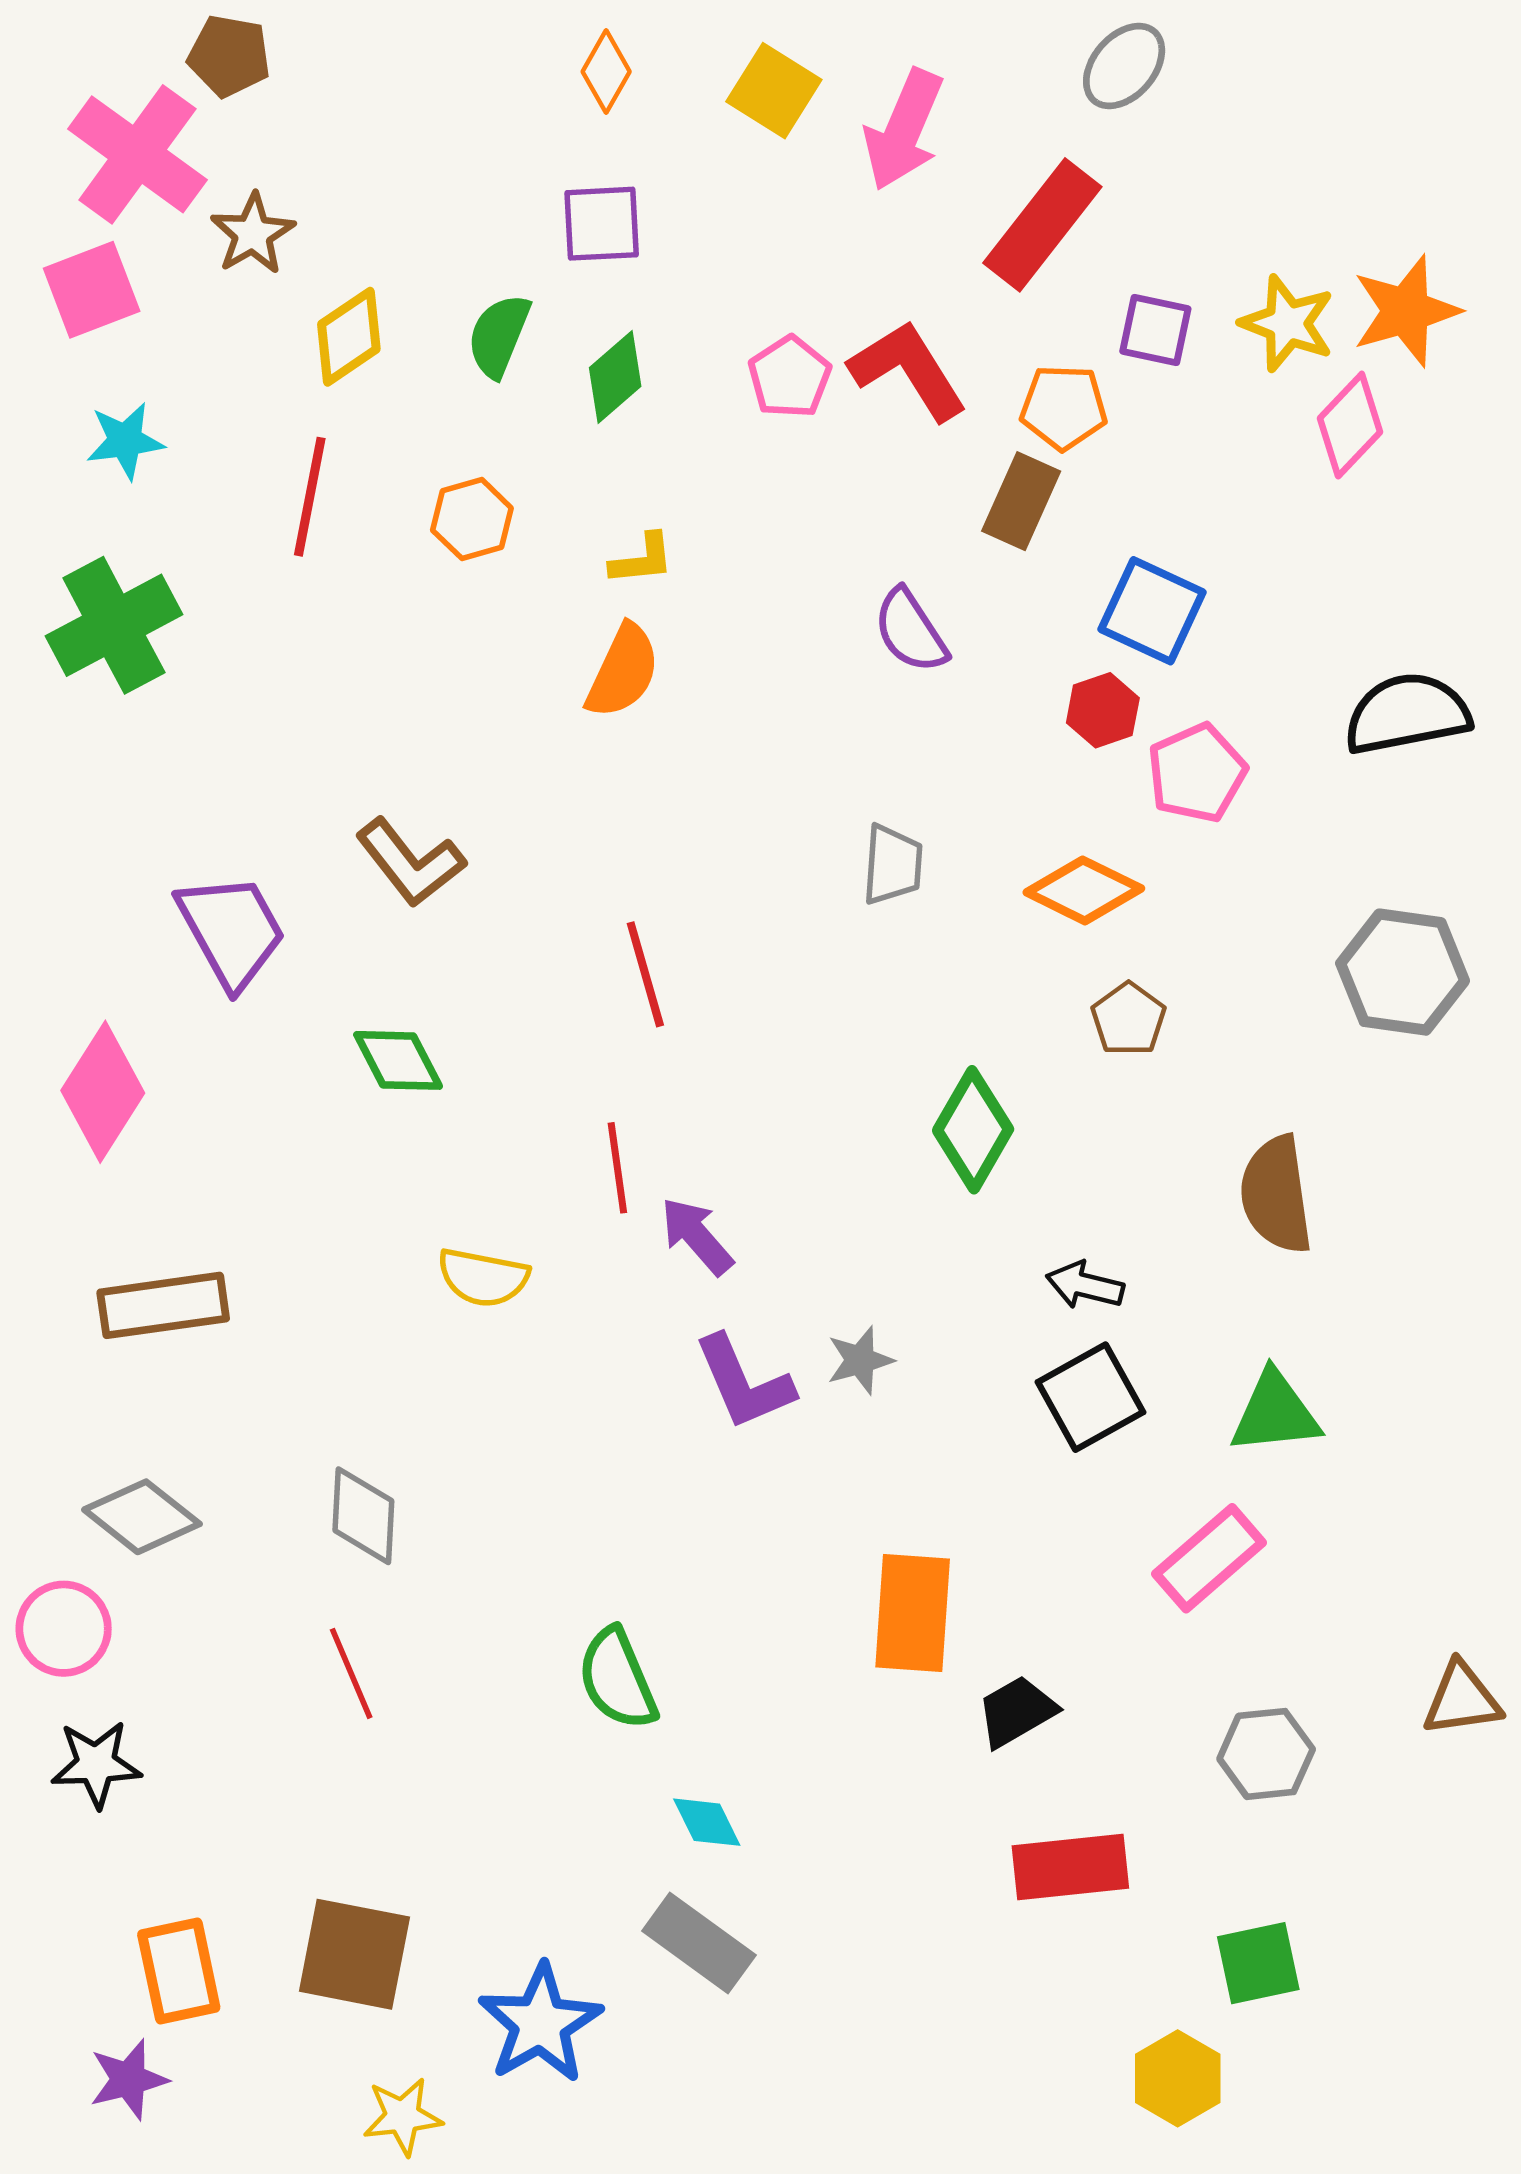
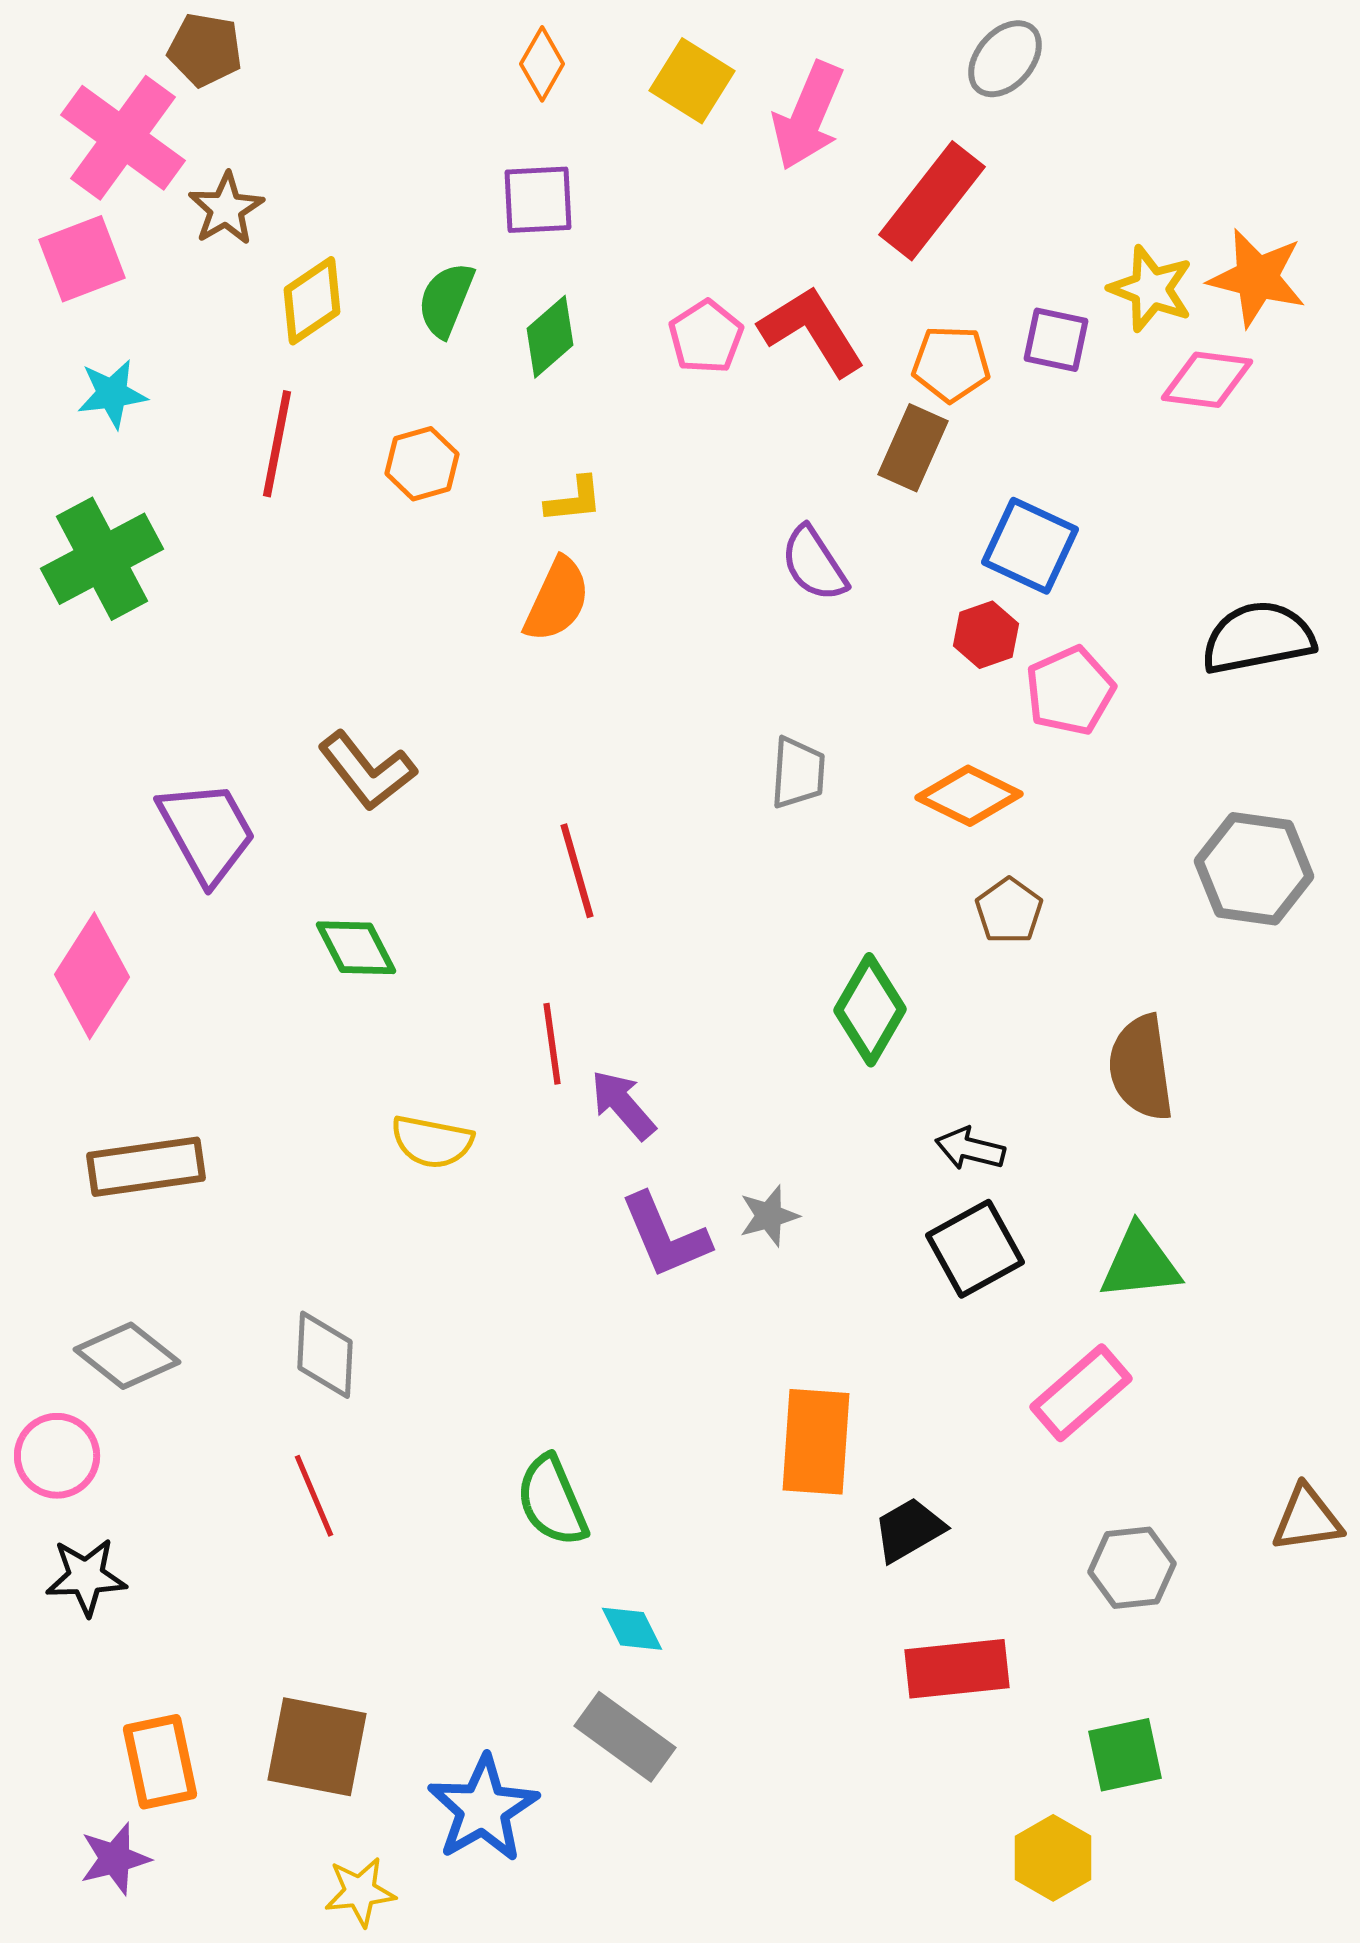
orange star: (1406, 311) -> (1257, 278), turned 30
purple square: (1155, 330) -> (1056, 340), moved
pink diamond: (1350, 425) -> (1207, 380), turned 54

